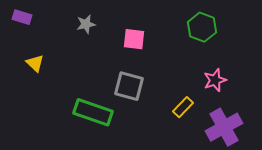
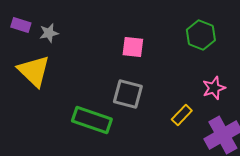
gray star: (86, 24) -> (49, 33), moved
yellow triangle: (35, 63) -> (34, 71), size x1.8

